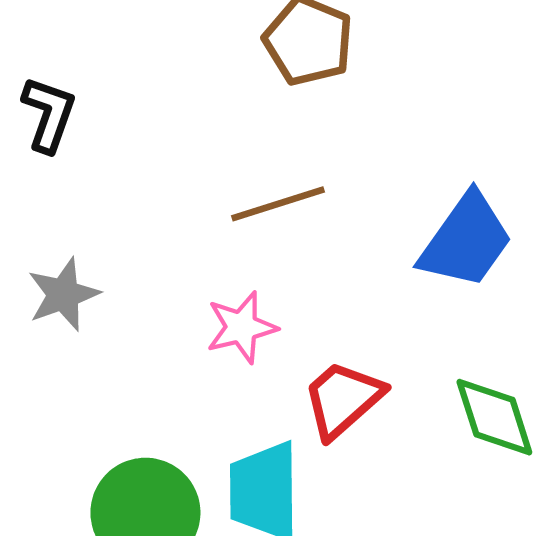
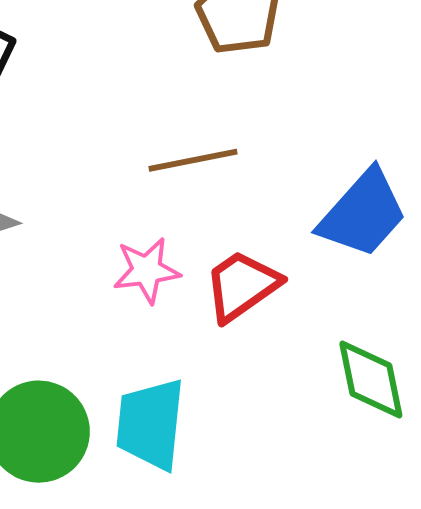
red trapezoid: (343, 399) -> (242, 286), moved

